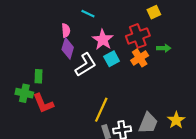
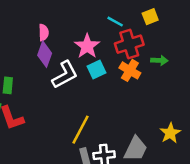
cyan line: (88, 14) -> (115, 22), moved
orange cross: (140, 58) -> (130, 70), turned -30
yellow star: (176, 120) -> (170, 133), moved

